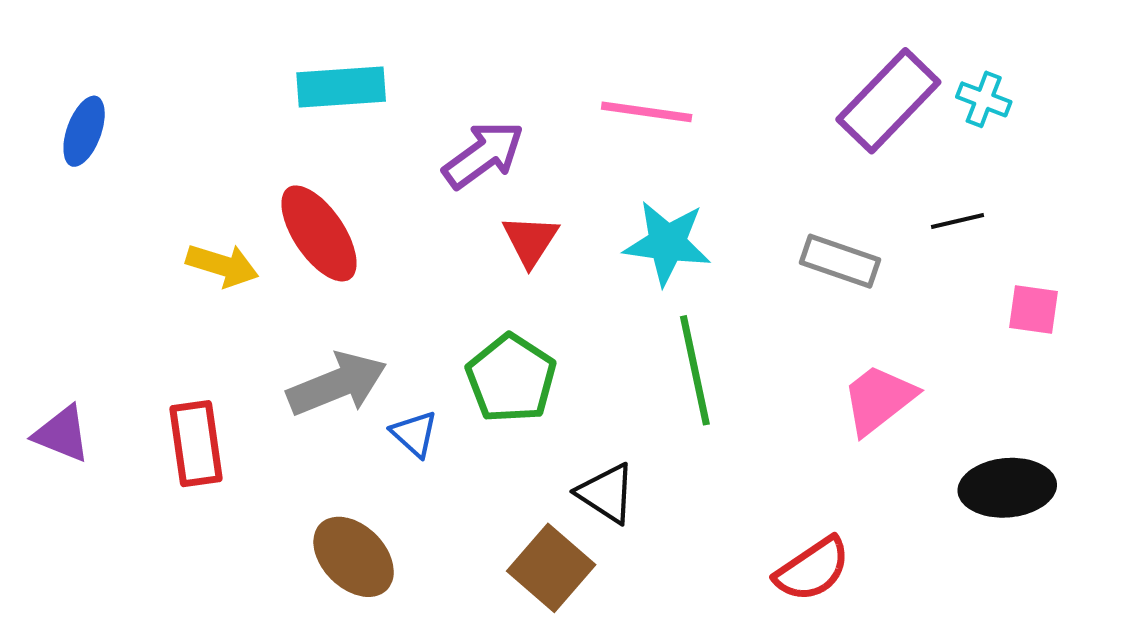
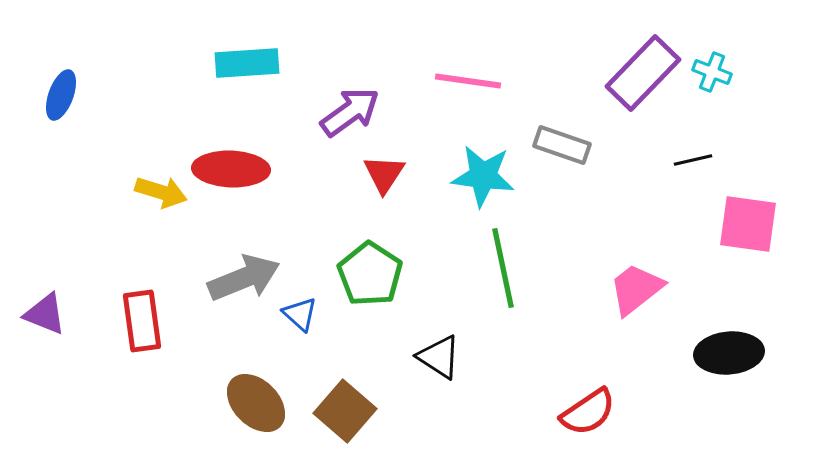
red ellipse: (319, 233) -> (231, 169), turned -54
gray rectangle: (840, 261) -> (562, 145), moved
pink square: (1033, 309) -> (748, 224), size x1.6
brown square: (551, 568) -> (345, 411), moved

